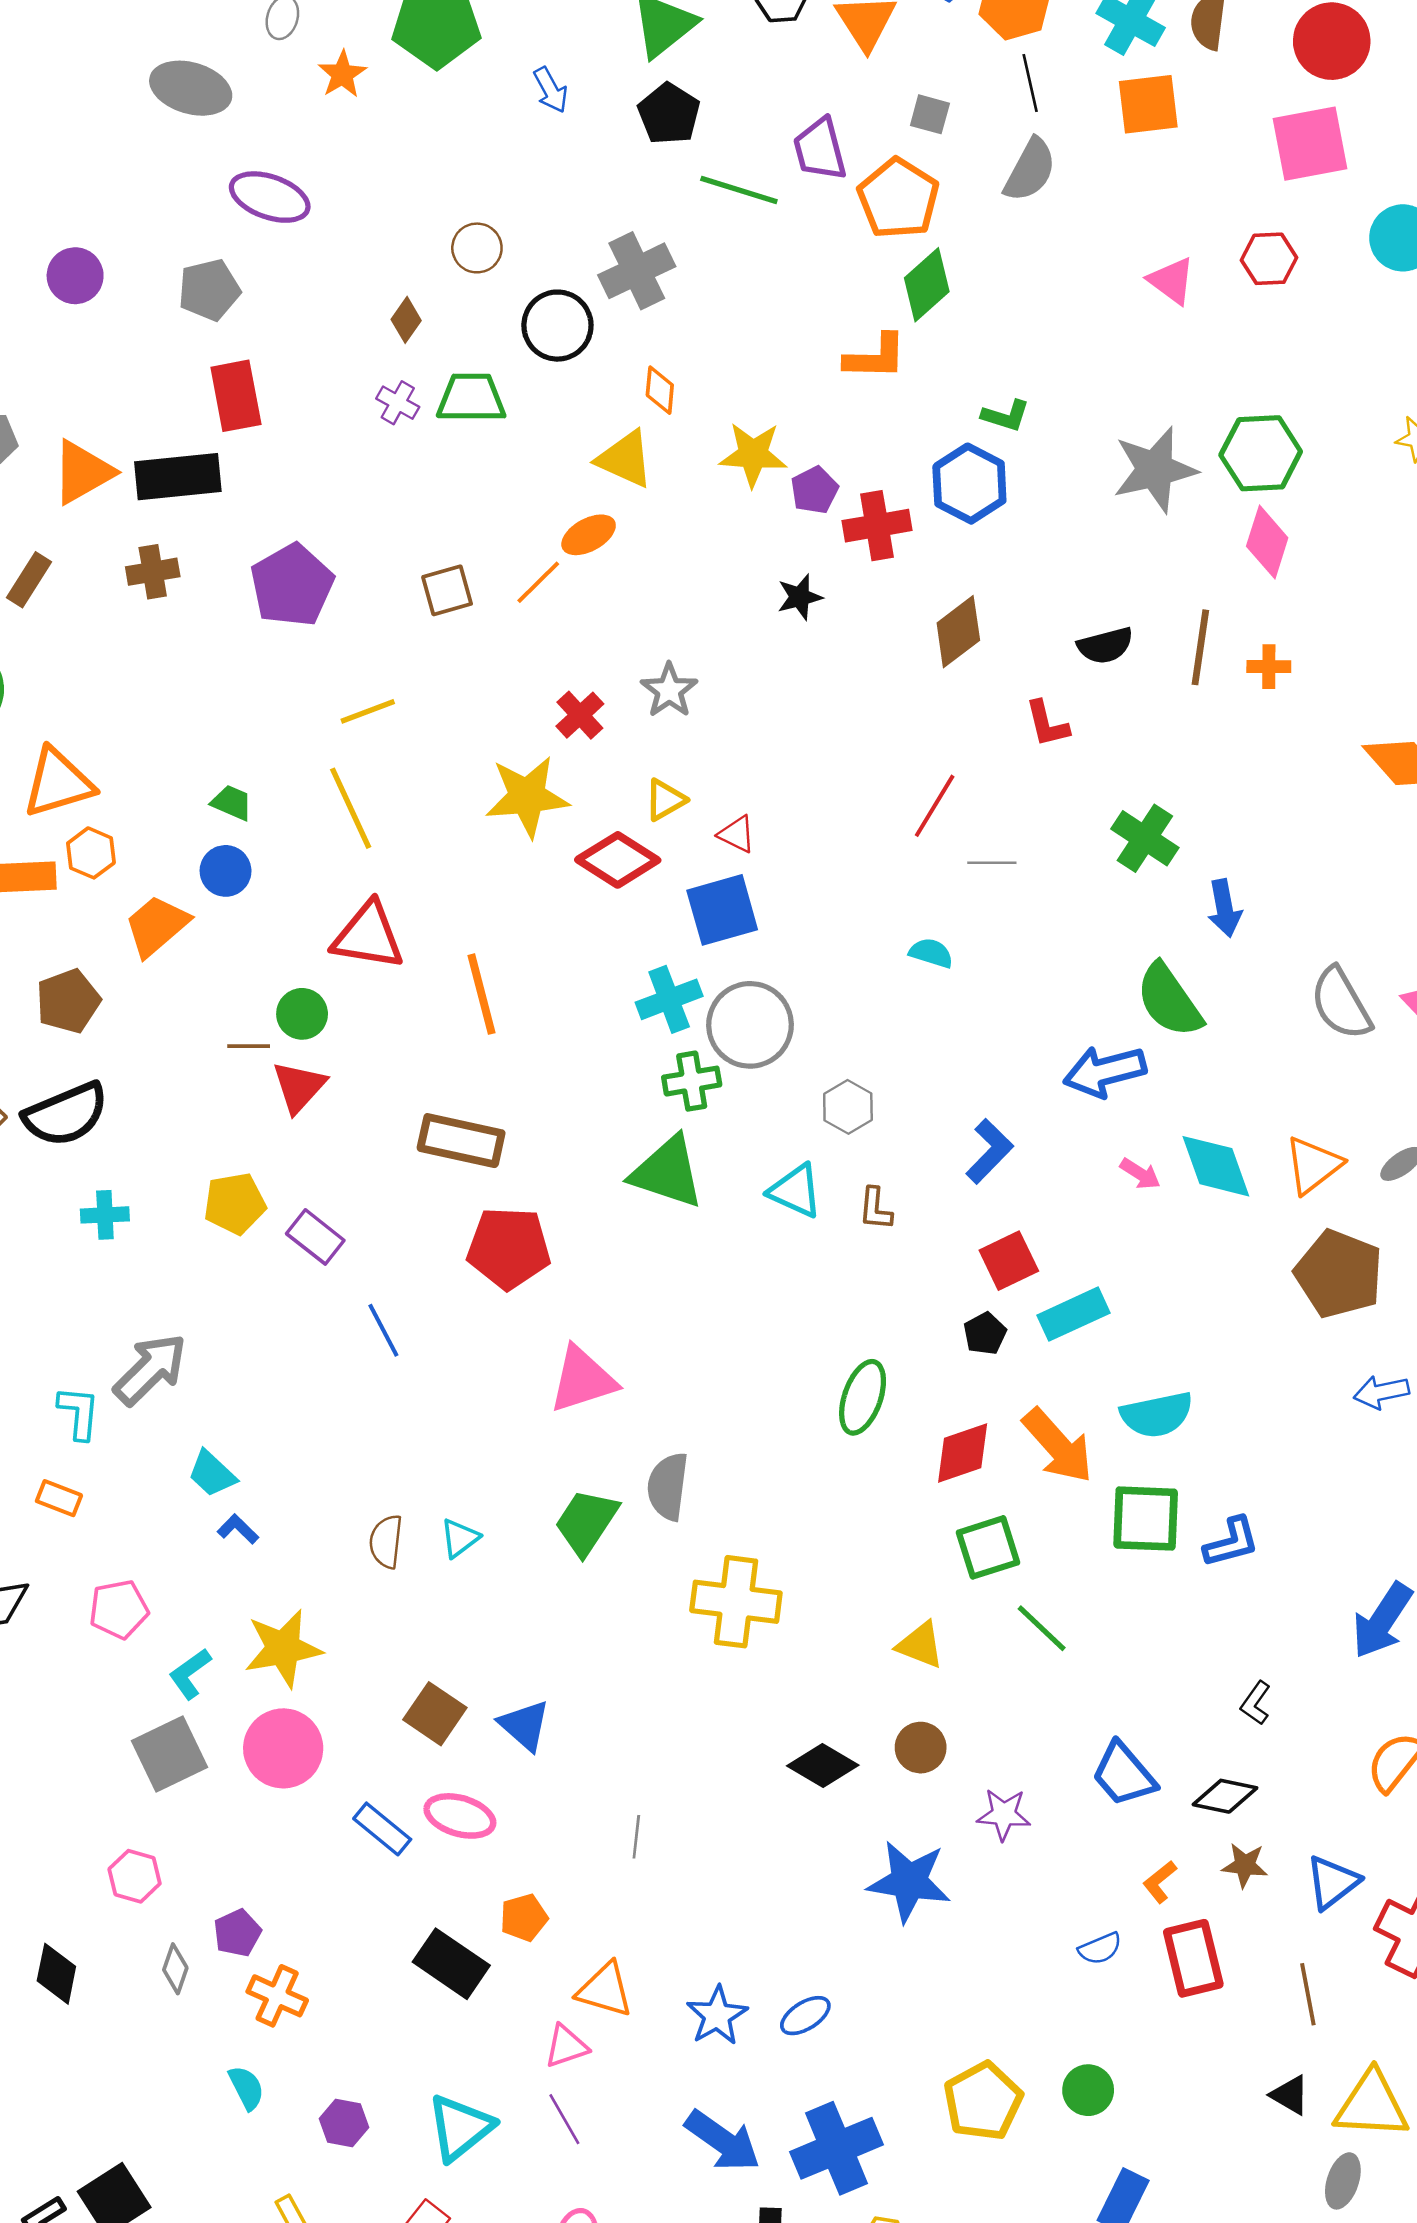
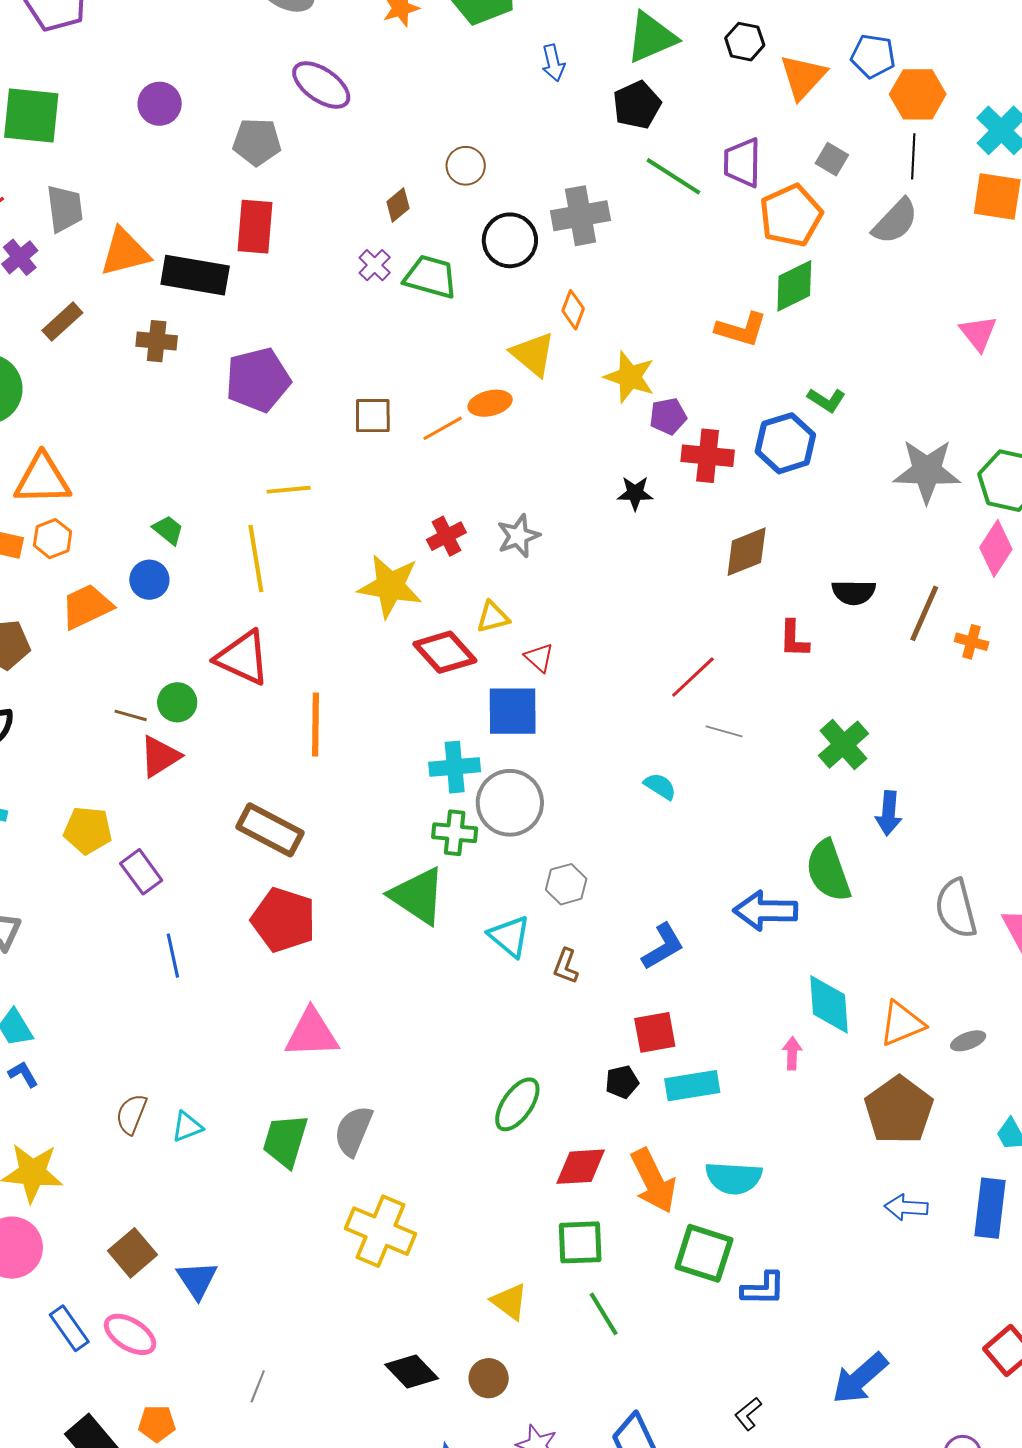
pink arrow: (1140, 1174) -> (792, 1053), moved, turned -136
green trapezoid: (586, 1522) -> (285, 1141), turned -32

